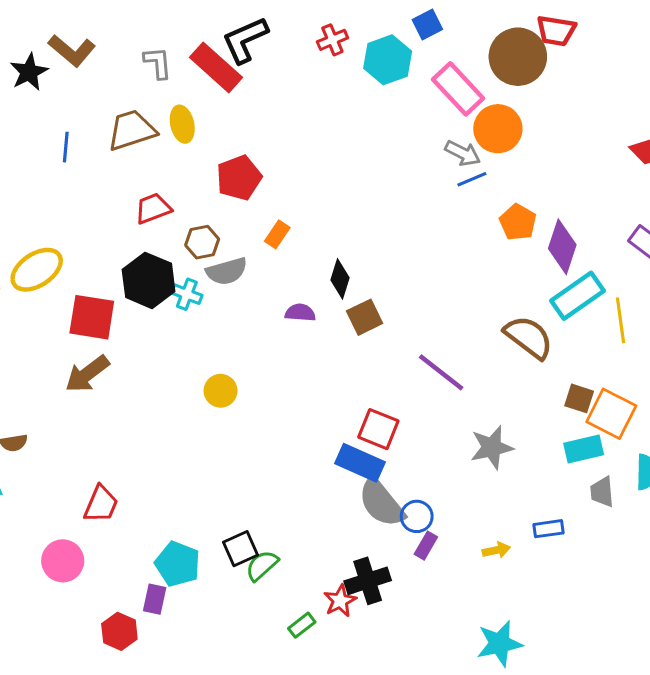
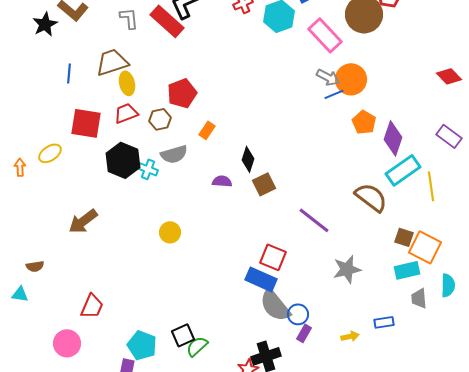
yellow ellipse: (182, 124) -> (127, 83), moved
orange circle: (498, 129) -> (351, 79), moved
brown hexagon: (202, 242) -> (160, 119), moved
yellow ellipse: (37, 270) -> (50, 153), size x0.7
red square: (92, 317) -> (86, 123), moved

